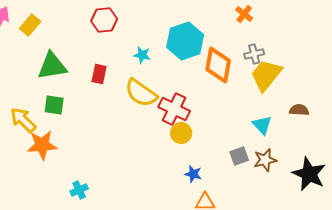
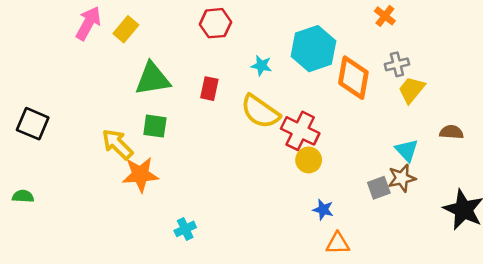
yellow trapezoid: (266, 75) -> (411, 90), size x0.7
brown star: (265, 160) -> (402, 178), moved

